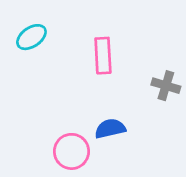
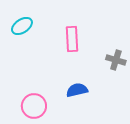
pink circle: (71, 151) -> (34, 106), moved

